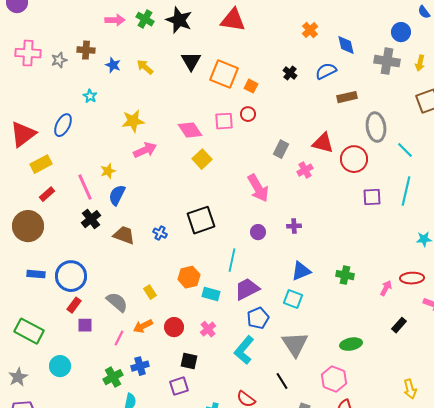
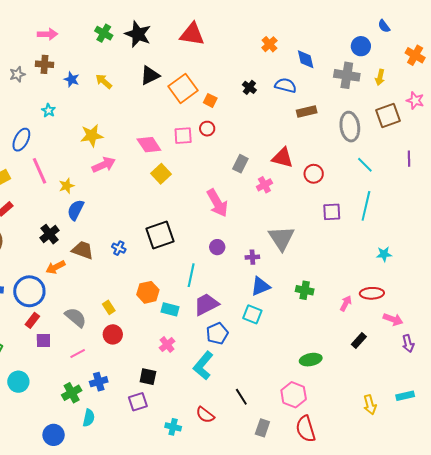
pink arrow: (115, 20) -> (47, 34), moved
black triangle: (191, 61) -> (150, 75), turned 35
blue semicircle: (326, 71) -> (286, 85), turned 40
orange square: (224, 74) -> (183, 88), turned 32
gray ellipse: (376, 127) -> (350, 127), moved
red circle: (354, 159) -> (314, 174), size x0.7
pink line: (85, 187) -> (39, 171), moved
purple cross: (294, 226) -> (252, 257), moved
orange arrow: (143, 326) -> (56, 267), moved
red circle: (174, 327) -> (113, 334), moved
pink line: (119, 338) -> (78, 354), turned 35
gray triangle: (295, 344) -> (282, 238), moved

